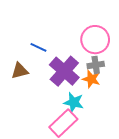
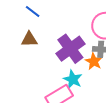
blue line: (38, 47) -> (33, 12), moved

